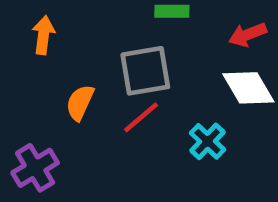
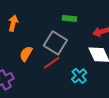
gray square: (145, 71) -> (55, 43), turned 35

